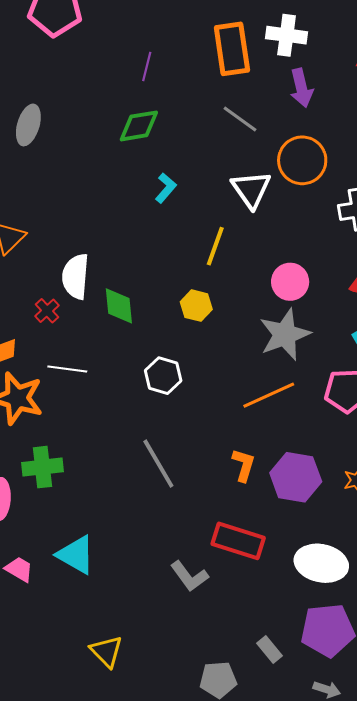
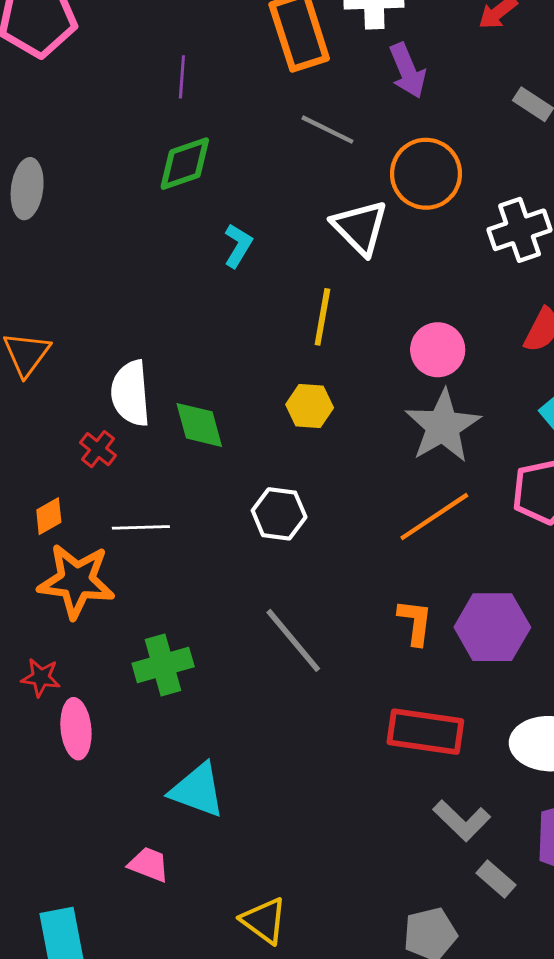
green cross: (42, 467) -> (163, 665), moved
pink trapezoid: (19, 569) -> (149, 864), moved
gray L-shape: (189, 576) -> (462, 820), moved

